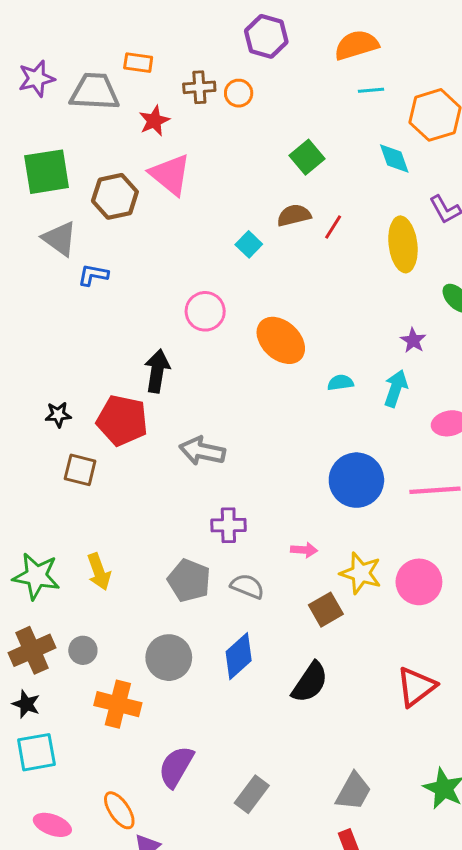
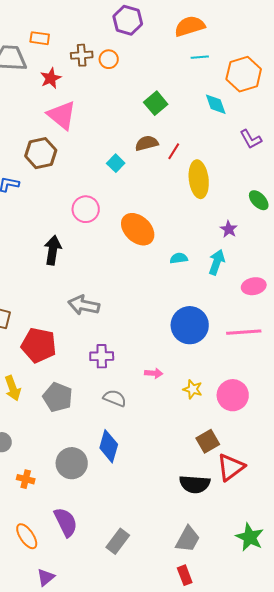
brown hexagon: (115, 196) -> (41, 153), moved
yellow ellipse: (403, 244) -> (199, 179), moved
red pentagon: (122, 420) -> (39, 345), moved
yellow star: (361, 573) -> (193, 389), size x0.7
gray pentagon: (189, 580) -> (58, 397), moved
brown square: (326, 610) -> (208, 441), moved
blue diamond: (239, 656) -> (109, 446), turned -32
gray circle: (169, 658) -> (72, 463), moved
black semicircle: (310, 682) -> (195, 484), moved, turned 60
orange cross: (118, 704) -> (26, 479), size x0.6
purple semicircle: (176, 767) -> (66, 522), turned 124
orange ellipse: (119, 810) -> (27, 536), moved

